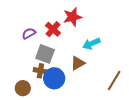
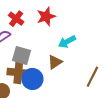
red cross: (53, 29) -> (16, 19), moved
brown cross: (40, 71) -> (18, 73), size x1.5

